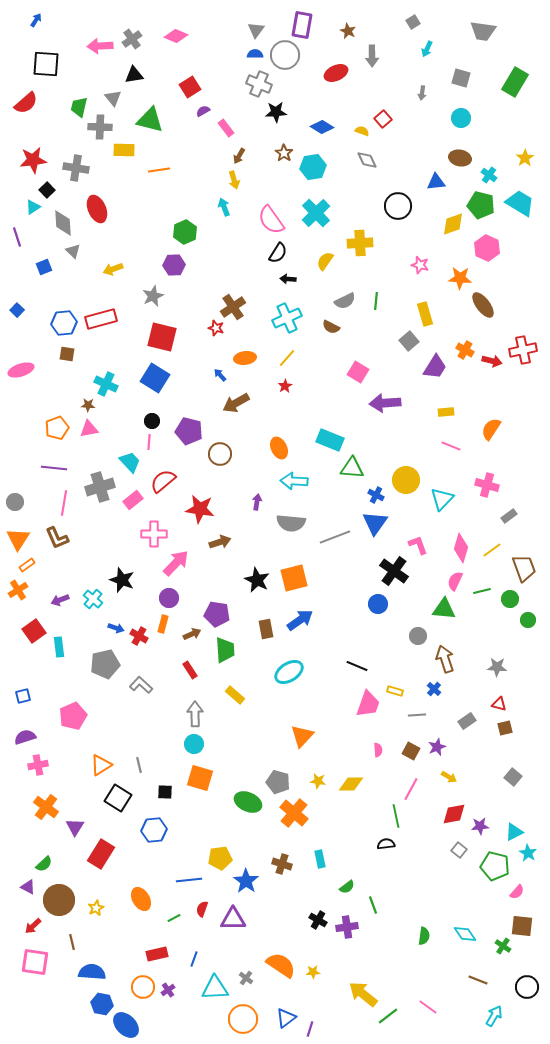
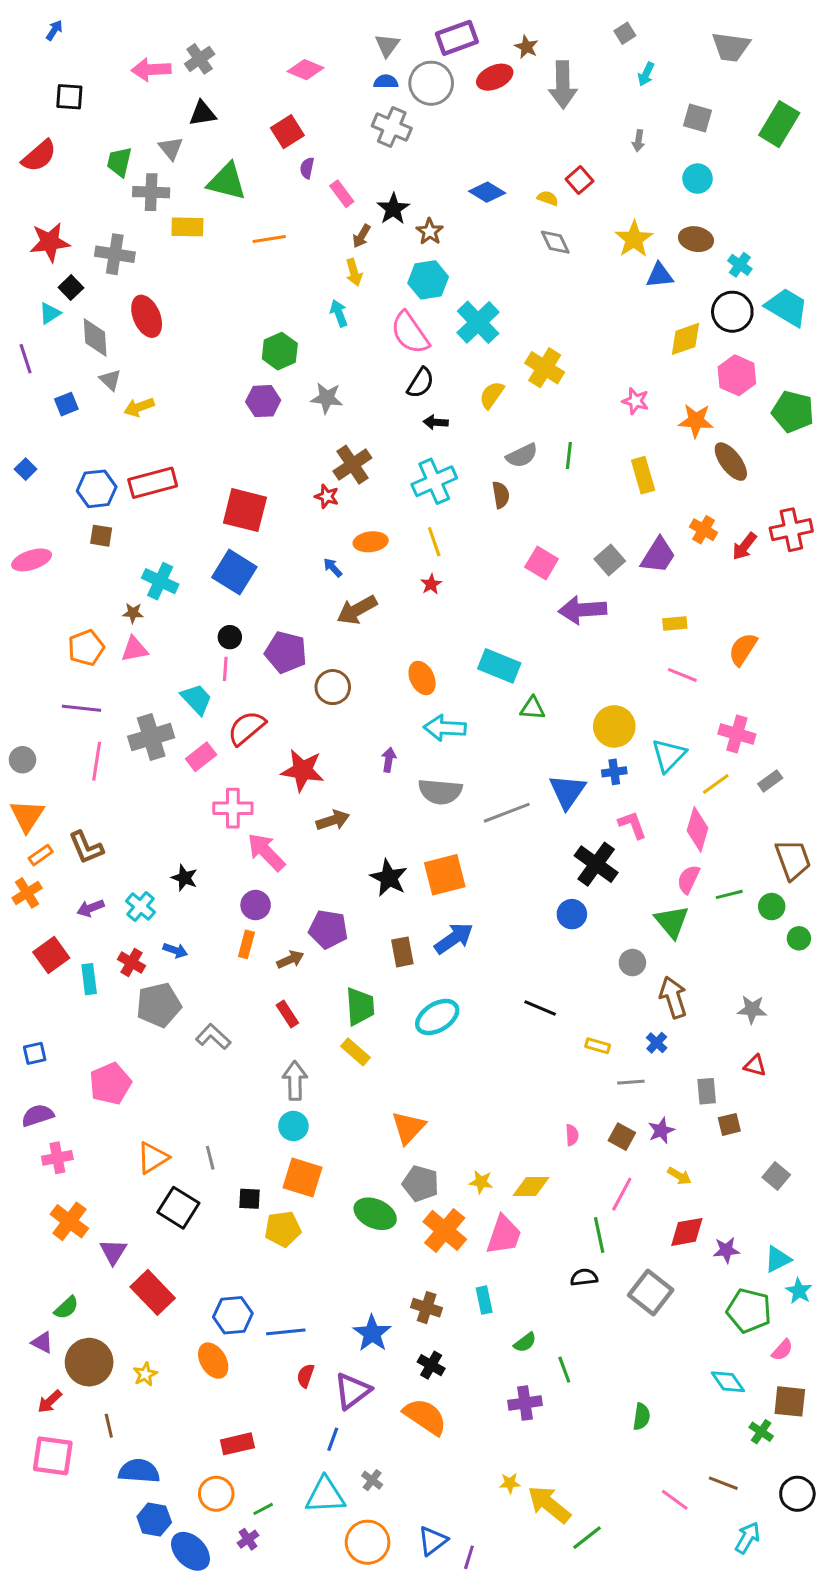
purple rectangle: (302, 25) -> (457, 38), turned 60
pink diamond: (176, 36) -> (306, 70), moved
gray arrow: (372, 56) -> (563, 85), size x1.4
black square: (46, 64) -> (69, 97), size x0.7
red ellipse: (336, 73) -> (495, 77), moved
purple semicircle: (203, 111) -> (307, 168), turned -48
black star: (276, 112) -> (393, 209), moved, turned -30
yellow star: (525, 158) -> (634, 239), moved, size x1.4
cyan hexagon: (313, 167) -> (428, 280), moved
orange line: (159, 170) -> (269, 239), moved
green pentagon: (481, 205) -> (793, 412), moved
black circle: (398, 206) -> (732, 312), moved
yellow cross: (360, 243) -> (545, 368), turned 35
yellow arrow: (113, 269) -> (139, 407), moved
gray star: (153, 296) -> (327, 398), moved, turned 30
brown semicircle: (331, 327) -> (501, 495), turned -126
gray square: (409, 341) -> (610, 560), moved
yellow line: (287, 358) -> (434, 542), turned -60
red arrow: (492, 361) -> (744, 546), turned 114
green triangle: (352, 468) -> (533, 708), size x0.7
blue cross: (376, 495) -> (614, 772), moved, turned -35
brown L-shape: (57, 538) -> (86, 848), moved
yellow line: (492, 550) -> (716, 784), moved
pink arrow: (176, 563) -> (266, 852), turned -88
black star: (122, 580) -> (184, 878), size x0.7
green triangle: (444, 609) -> (672, 922), turned 45
red cross: (139, 636) -> (131, 963), moved
green trapezoid: (225, 650) -> (360, 1006), moved
pink trapezoid: (368, 704) -> (504, 1235), moved
gray rectangle: (467, 721) -> (707, 1091), turned -60
brown square: (505, 728) -> (729, 1124), moved
orange triangle: (302, 736) -> (408, 1128), moved
blue hexagon: (154, 830) -> (233, 1315), moved
gray square: (459, 850) -> (651, 1292), moved, size x1.8
red rectangle: (101, 854) -> (153, 1292), turned -76
yellow pentagon: (220, 858) -> (283, 1229), moved
green line: (174, 918) -> (263, 1509), moved
purple triangle: (233, 919) -> (352, 1391), turned -36
black cross: (318, 920) -> (431, 1365), moved
cyan diamond: (465, 934) -> (728, 1382), moved
blue line: (194, 959) -> (333, 1439), moved
orange semicircle: (281, 965) -> (425, 1417), moved
yellow star: (313, 972) -> (510, 1483), moved
purple cross: (168, 990) -> (248, 1539), moved
pink line: (428, 1007) -> (675, 1500), moved

